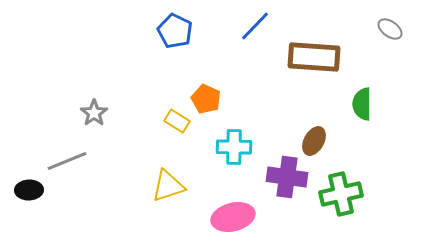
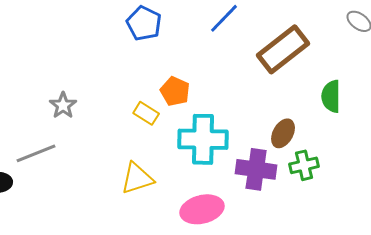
brown rectangle: (314, 57) -> (283, 49), turned -42
cyan cross: (234, 147) -> (203, 139), size x1.4
green cross: (341, 194) -> (304, 165), moved, size x0.7

